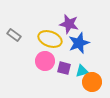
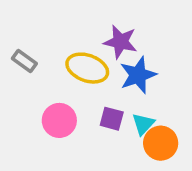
pink circle: (45, 61) -> (59, 120), moved
cyan triangle: (82, 71) -> (143, 124), turned -32

